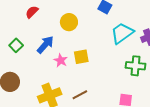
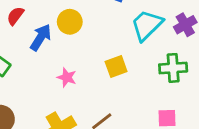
blue arrow: (45, 45) -> (41, 37), moved
yellow square: (81, 57) -> (116, 66), moved

